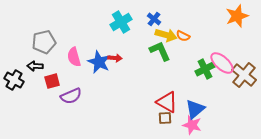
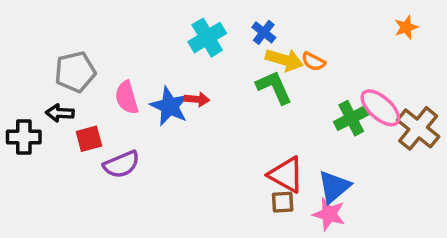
orange star: (237, 16) -> (406, 27), size x0.6
black cross: (14, 80) -> (24, 137), turned -30

